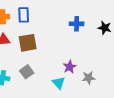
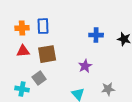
purple star: (70, 67) -> (85, 66), moved
gray square: (27, 72) -> (39, 78), moved

